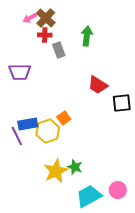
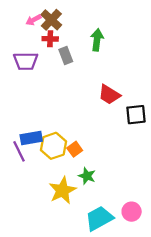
purple trapezoid: (20, 72) -> (26, 61), moved
orange square: (64, 118) -> (75, 149), moved
green star: (75, 167) -> (87, 176), moved

